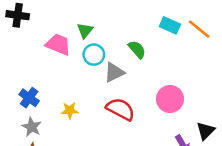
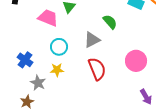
cyan circle: (94, 55) -> (59, 47), moved
red semicircle: (120, 109) -> (97, 69), turned 40
gray star: (32, 127) -> (38, 83), moved

